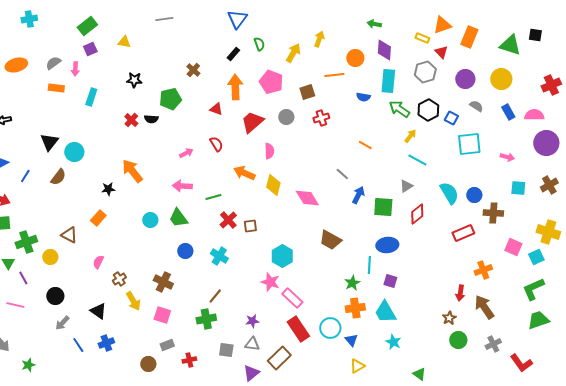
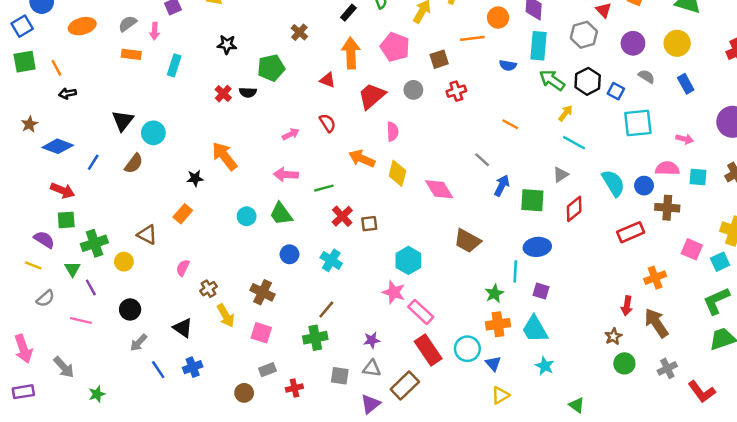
pink semicircle: (534, 115) -> (667, 168), moved

